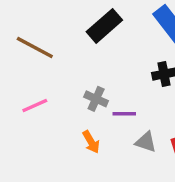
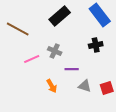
gray cross: (96, 99) -> (55, 51), moved
pink line: (35, 105) -> (32, 59), moved

